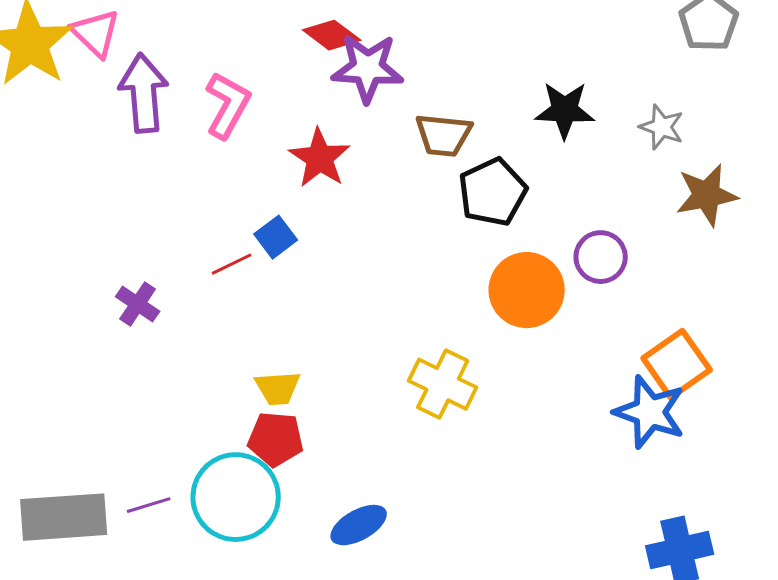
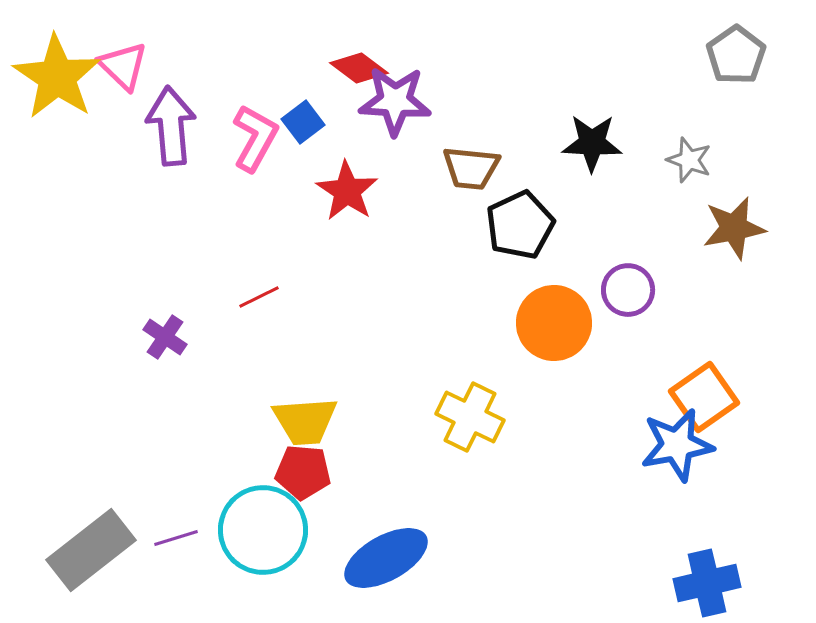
blue square: (276, 237) -> (303, 122), moved
yellow trapezoid: (278, 388) -> (305, 421), size x1.4
blue star: (650, 412) -> (677, 445), turned -30
gray rectangle: (64, 517) -> (91, 550), turned -34
blue ellipse: (359, 525) -> (386, 558), size x1.5

